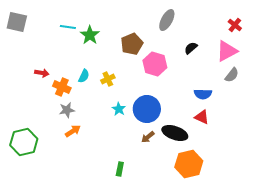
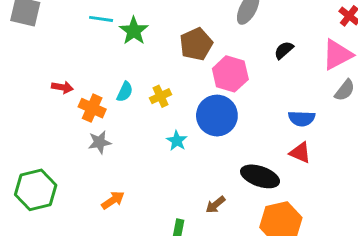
blue circle: (147, 109) -> (217, 116), moved
orange arrow: (73, 131) -> (113, 200), moved
brown arrow: (148, 137) -> (215, 205), moved

